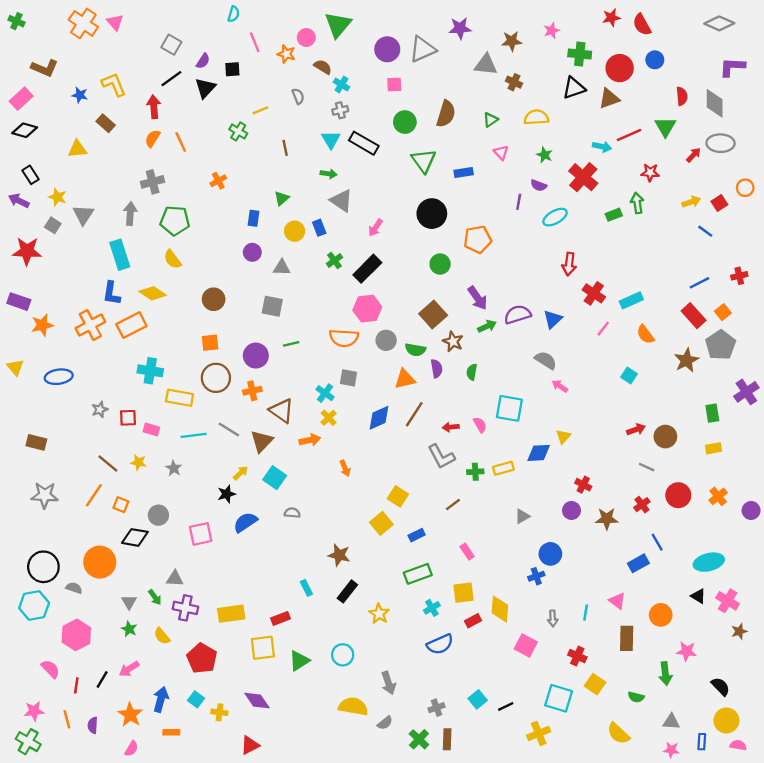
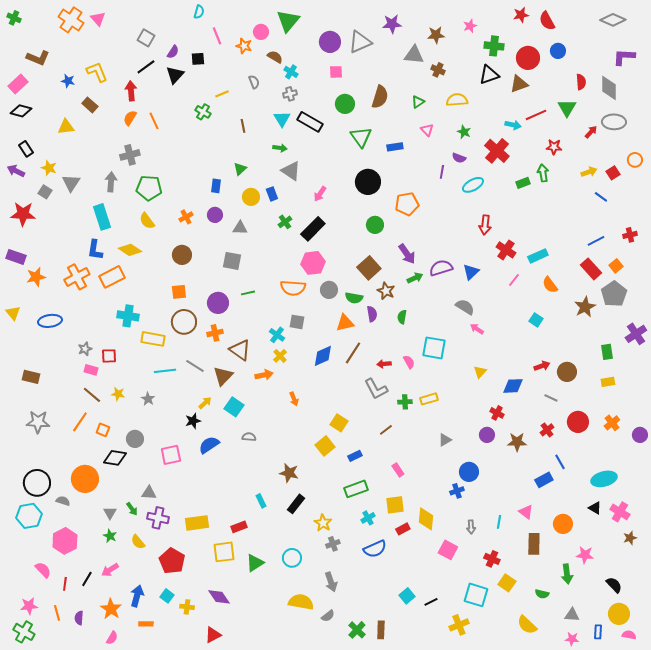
orange cross: (218, 181) -> (186, 217), moved
pink rectangle: (151, 429) -> (91, 370), moved
blue diamond: (539, 453) -> (513, 386), moved
gray cross: (437, 708) -> (333, 544), moved

